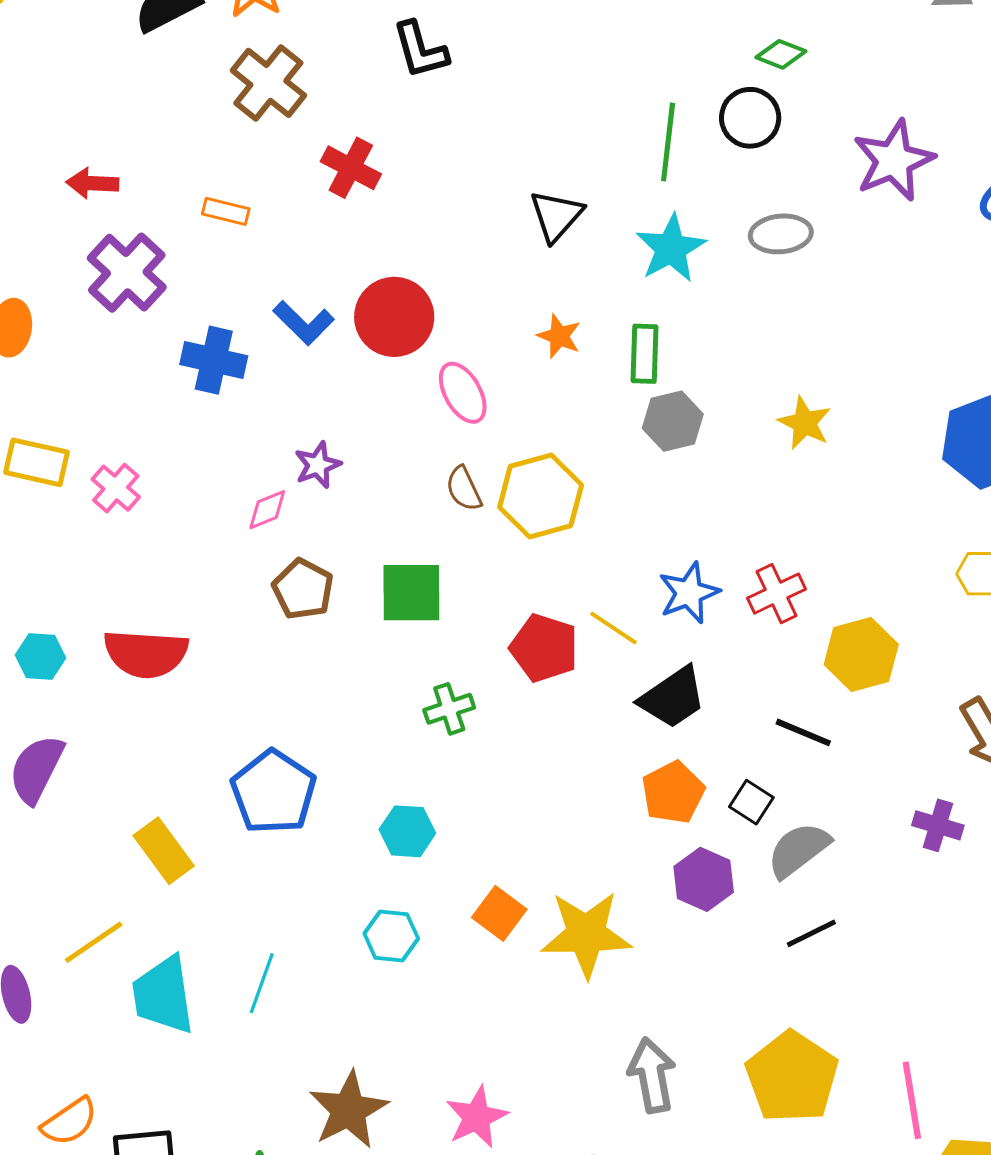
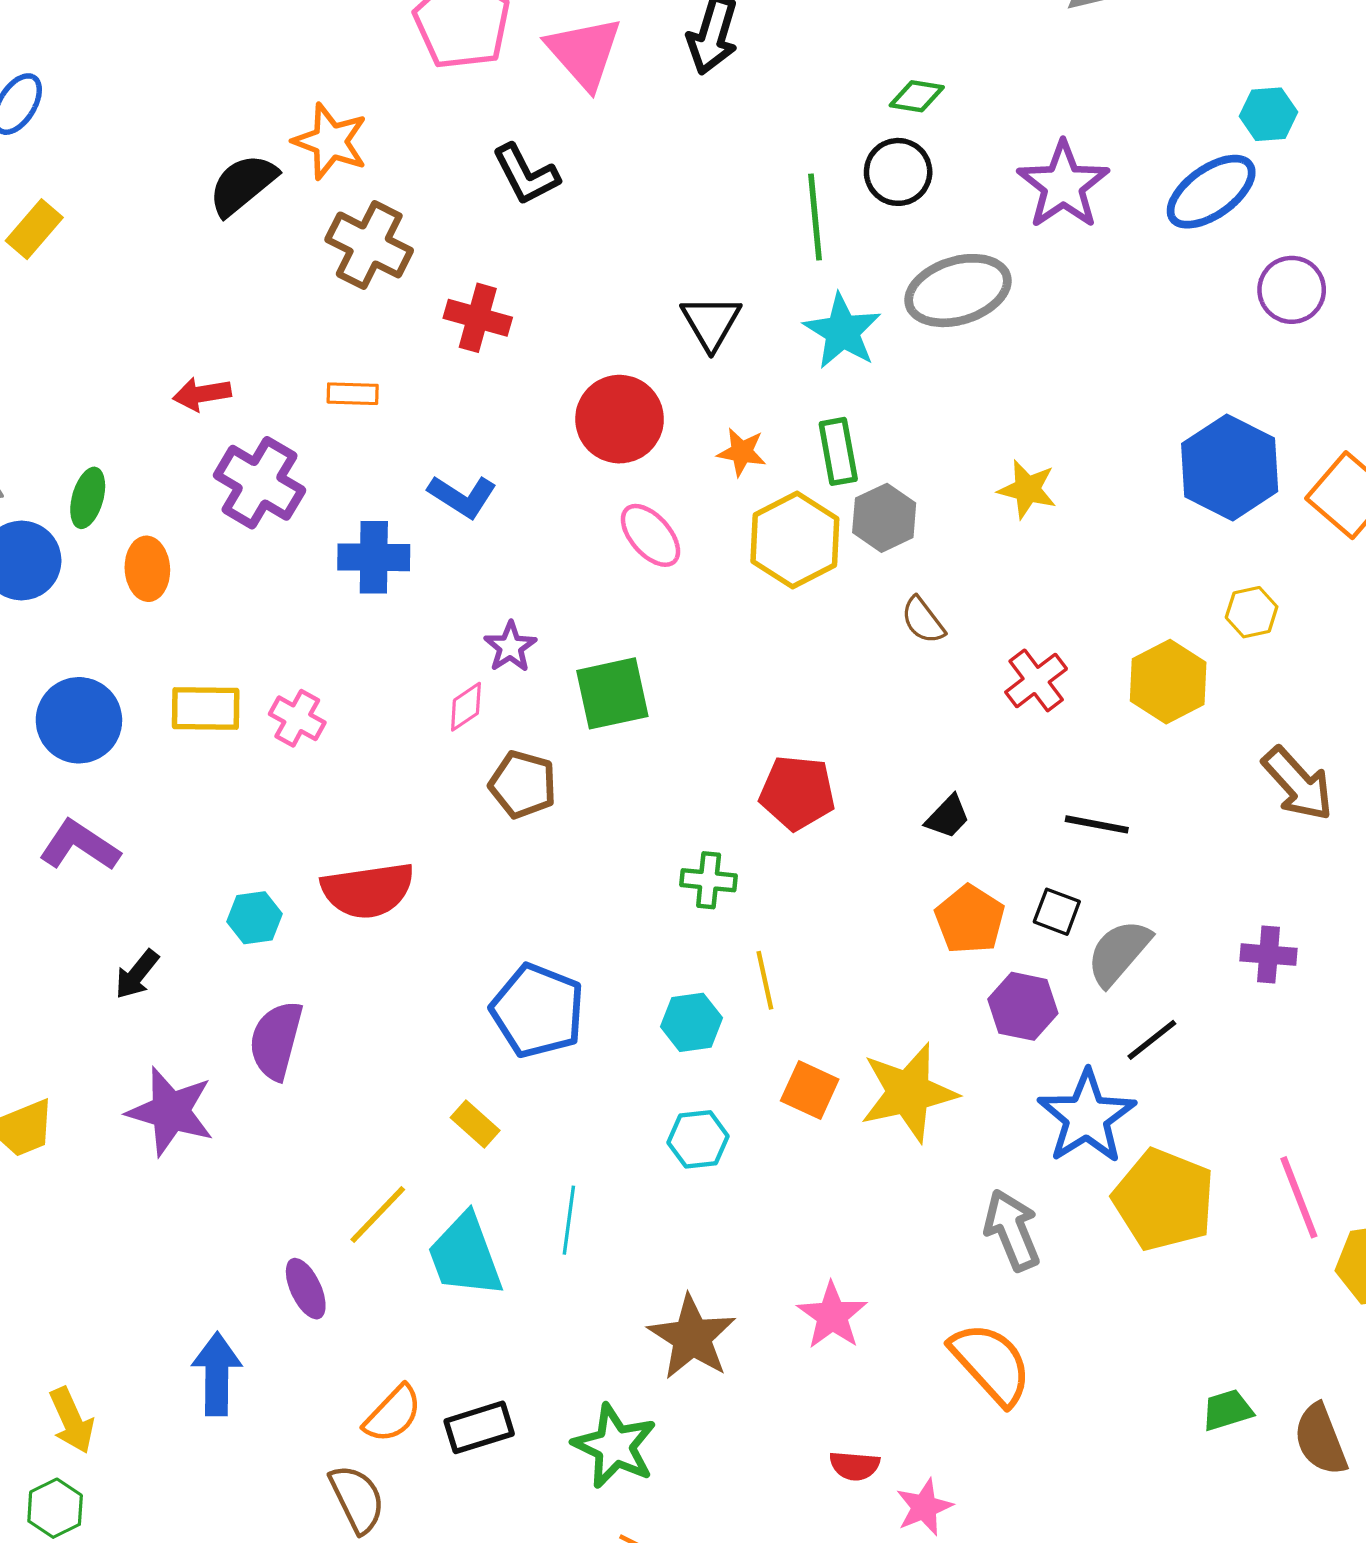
gray ellipse: (781, 234) -> (958, 291), size x1.5
red circle: (394, 317) -> (620, 419), moved
brown semicircle: (464, 489) -> (923, 620), moved
yellow hexagon: (541, 496) -> (795, 540), moved
green square: (411, 593) -> (612, 693), moved
blue star: (689, 593) -> (1087, 1117), moved, size x1.4
yellow line: (613, 628) -> (765, 980), moved, turned 56
yellow hexagon: (861, 654) -> (1168, 682), moved
black trapezoid: (673, 698) -> (948, 817), size x0.6
green cross: (449, 709) -> (709, 880), turned 36
purple cross: (938, 825) -> (1268, 955), moved
yellow rectangle: (164, 851) -> (475, 1124), moved, size x0.7

